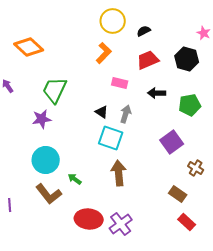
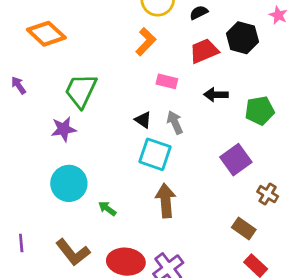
black hexagon: (187, 59) -> (242, 38), moved
gray arrow: (126, 114) -> (175, 122), turned -42
brown L-shape: (49, 194) -> (73, 252), moved

